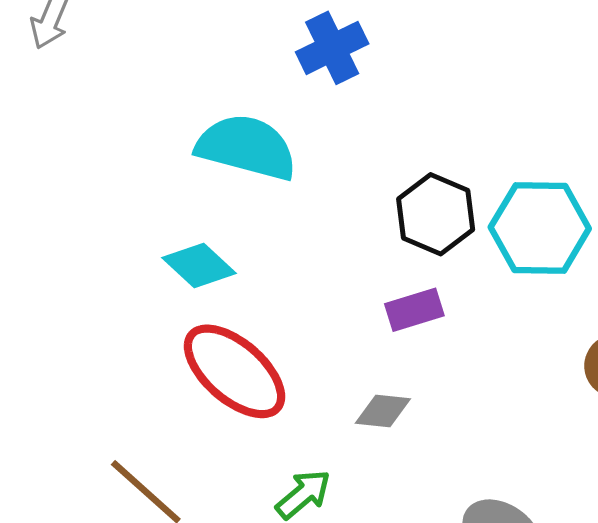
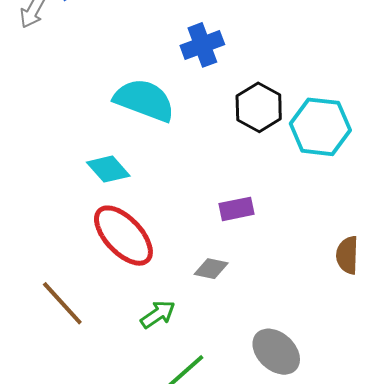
black hexagon: (436, 214) -> (259, 107), moved
cyan hexagon: (540, 228) -> (320, 127), moved

